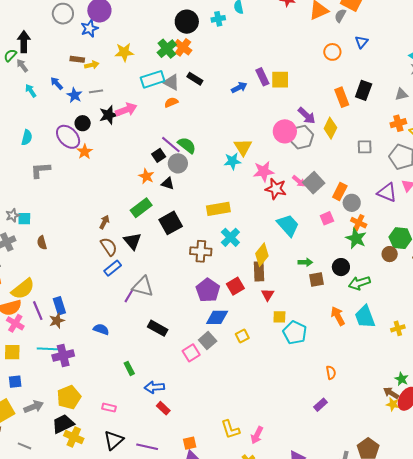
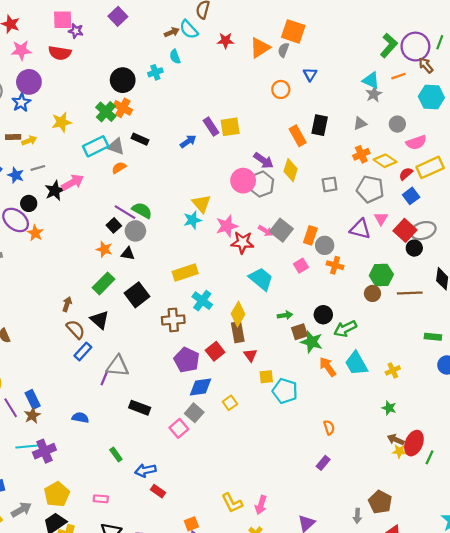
green star: (356, 238) -> (312, 342), moved
green star: (402, 379) -> (389, 408), moved

